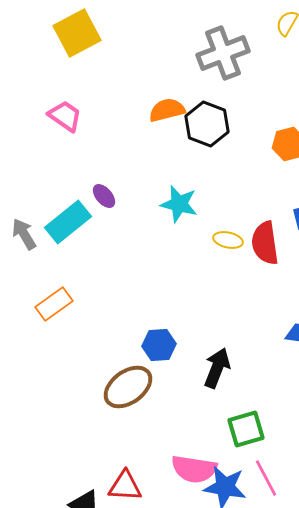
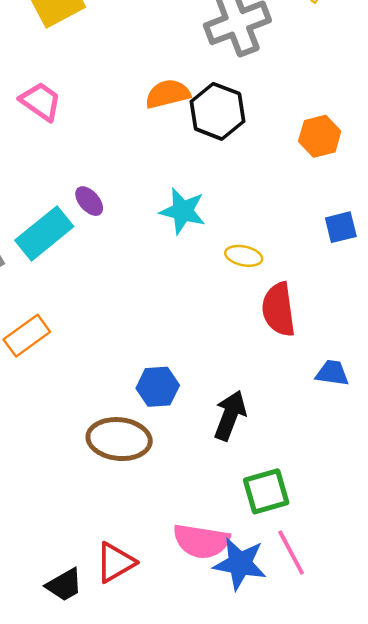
red semicircle: (265, 243) -> (279, 309), moved
brown ellipse: (128, 387) -> (119, 439), turned 42
red triangle: (125, 486) -> (115, 562), turned -33

